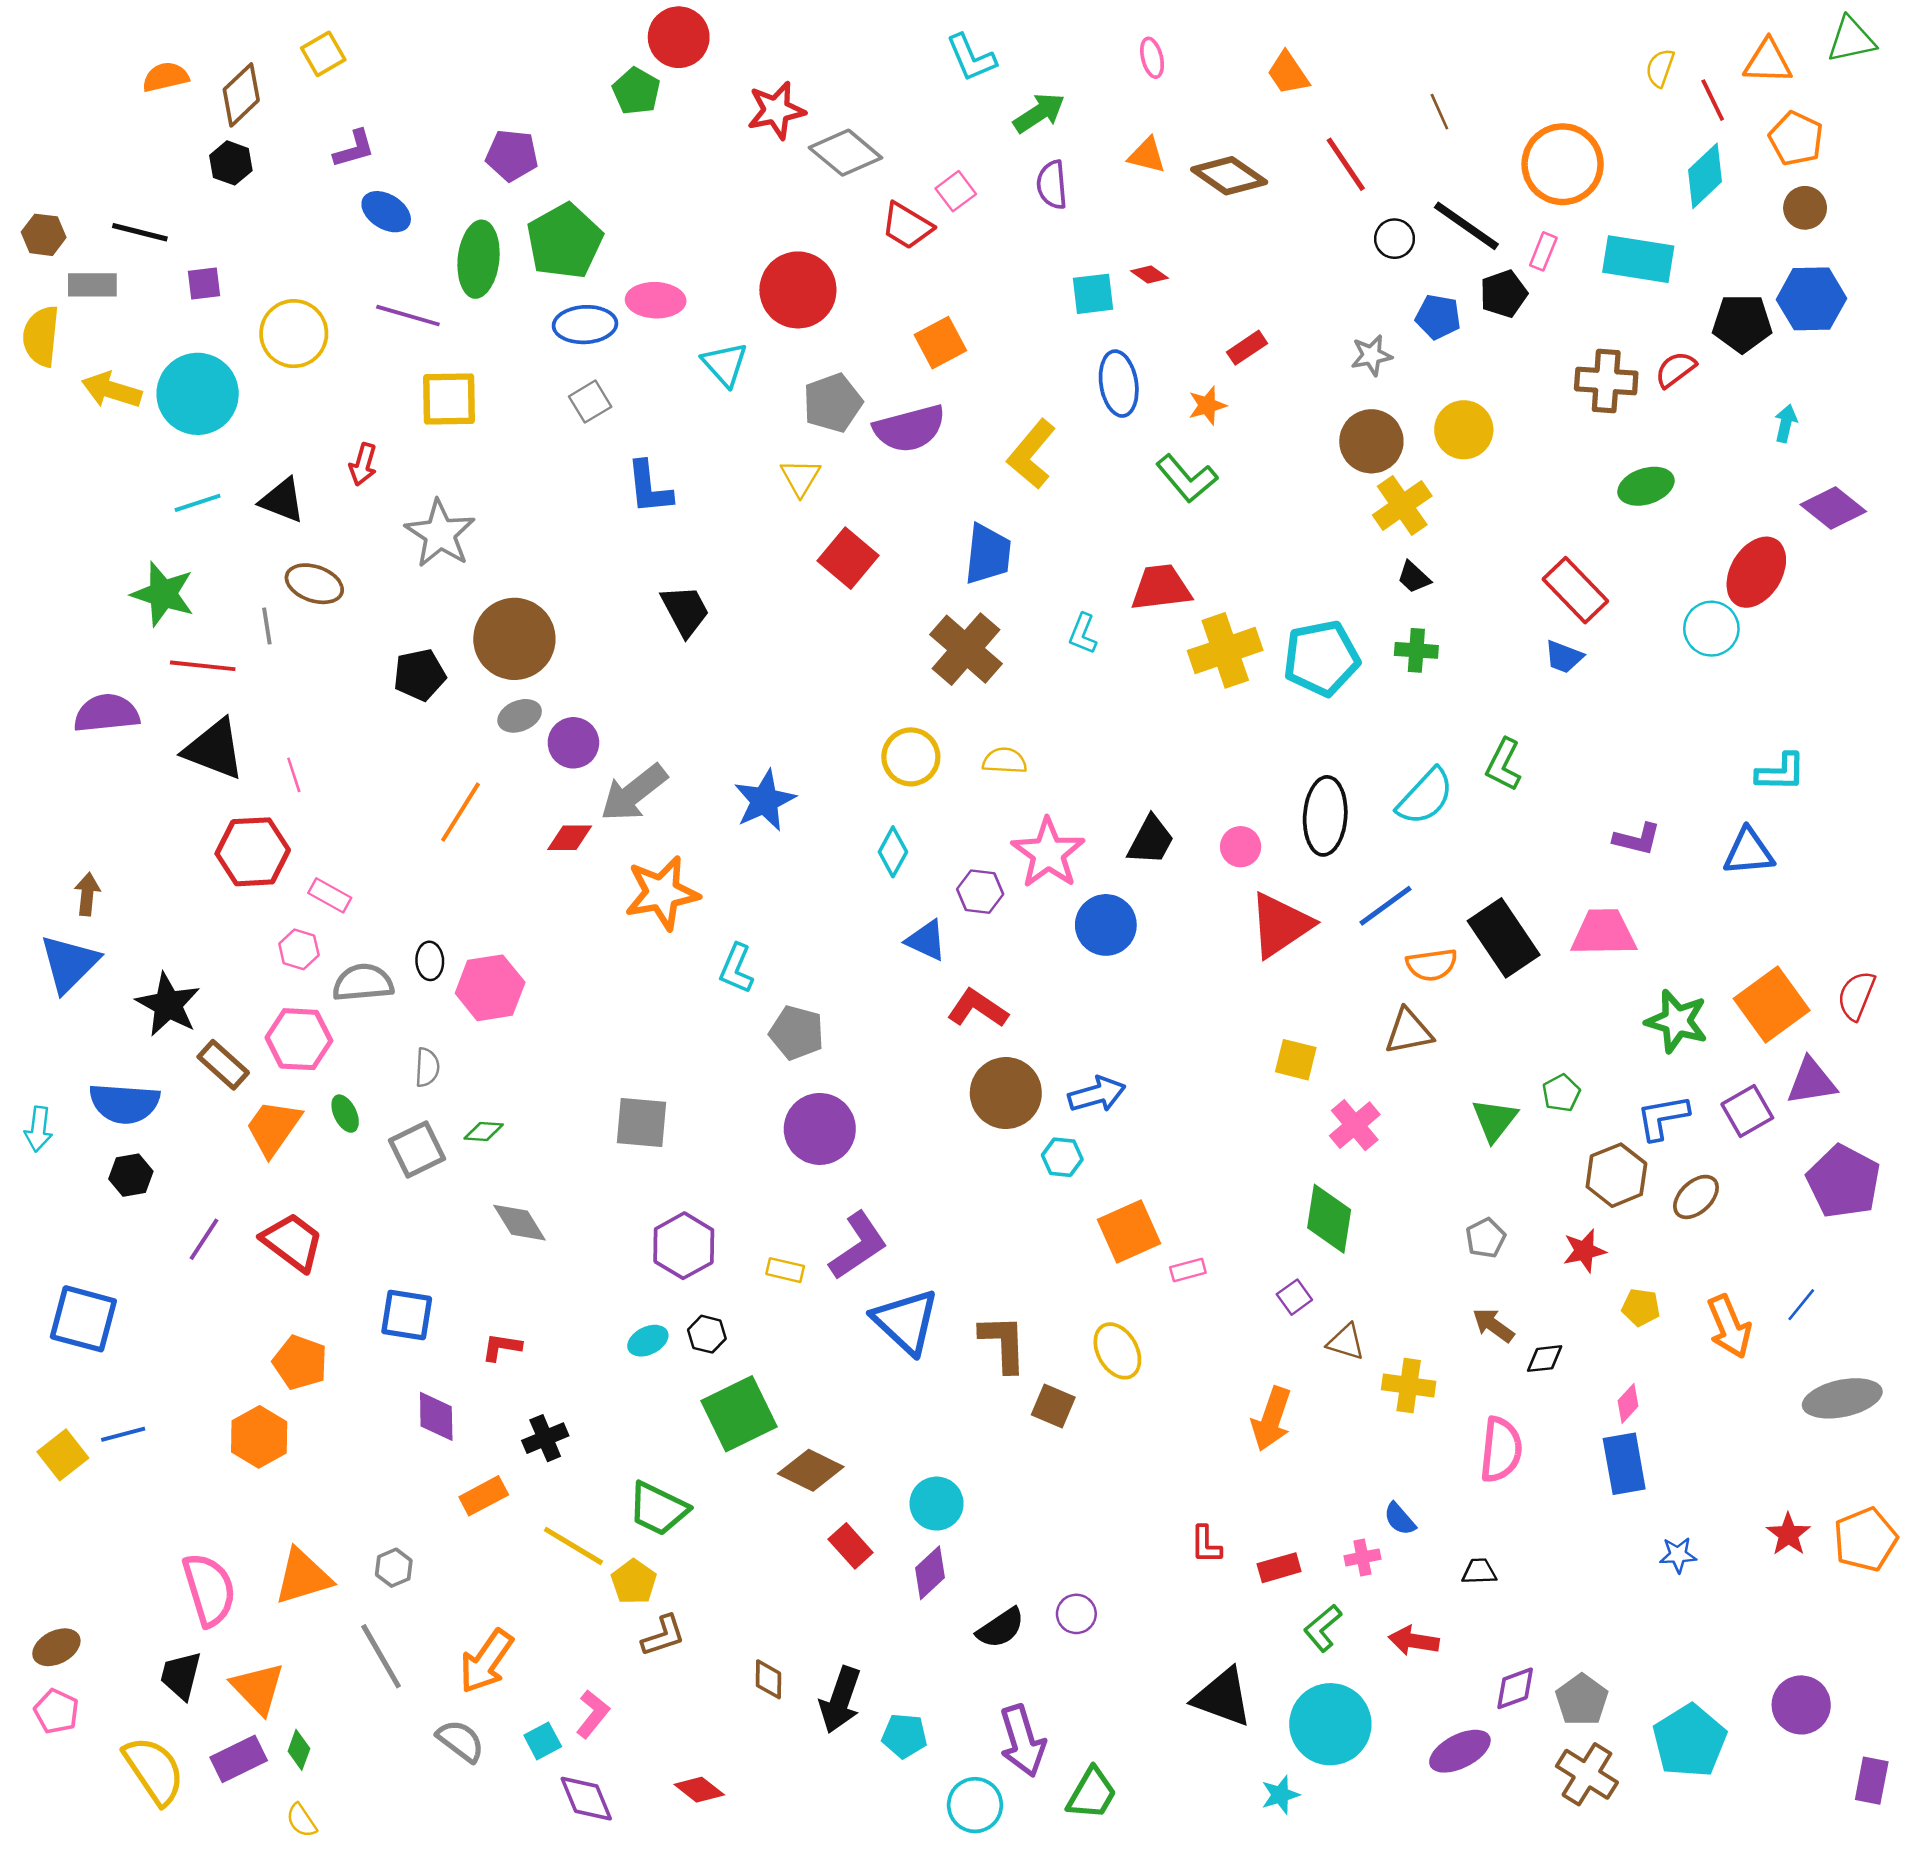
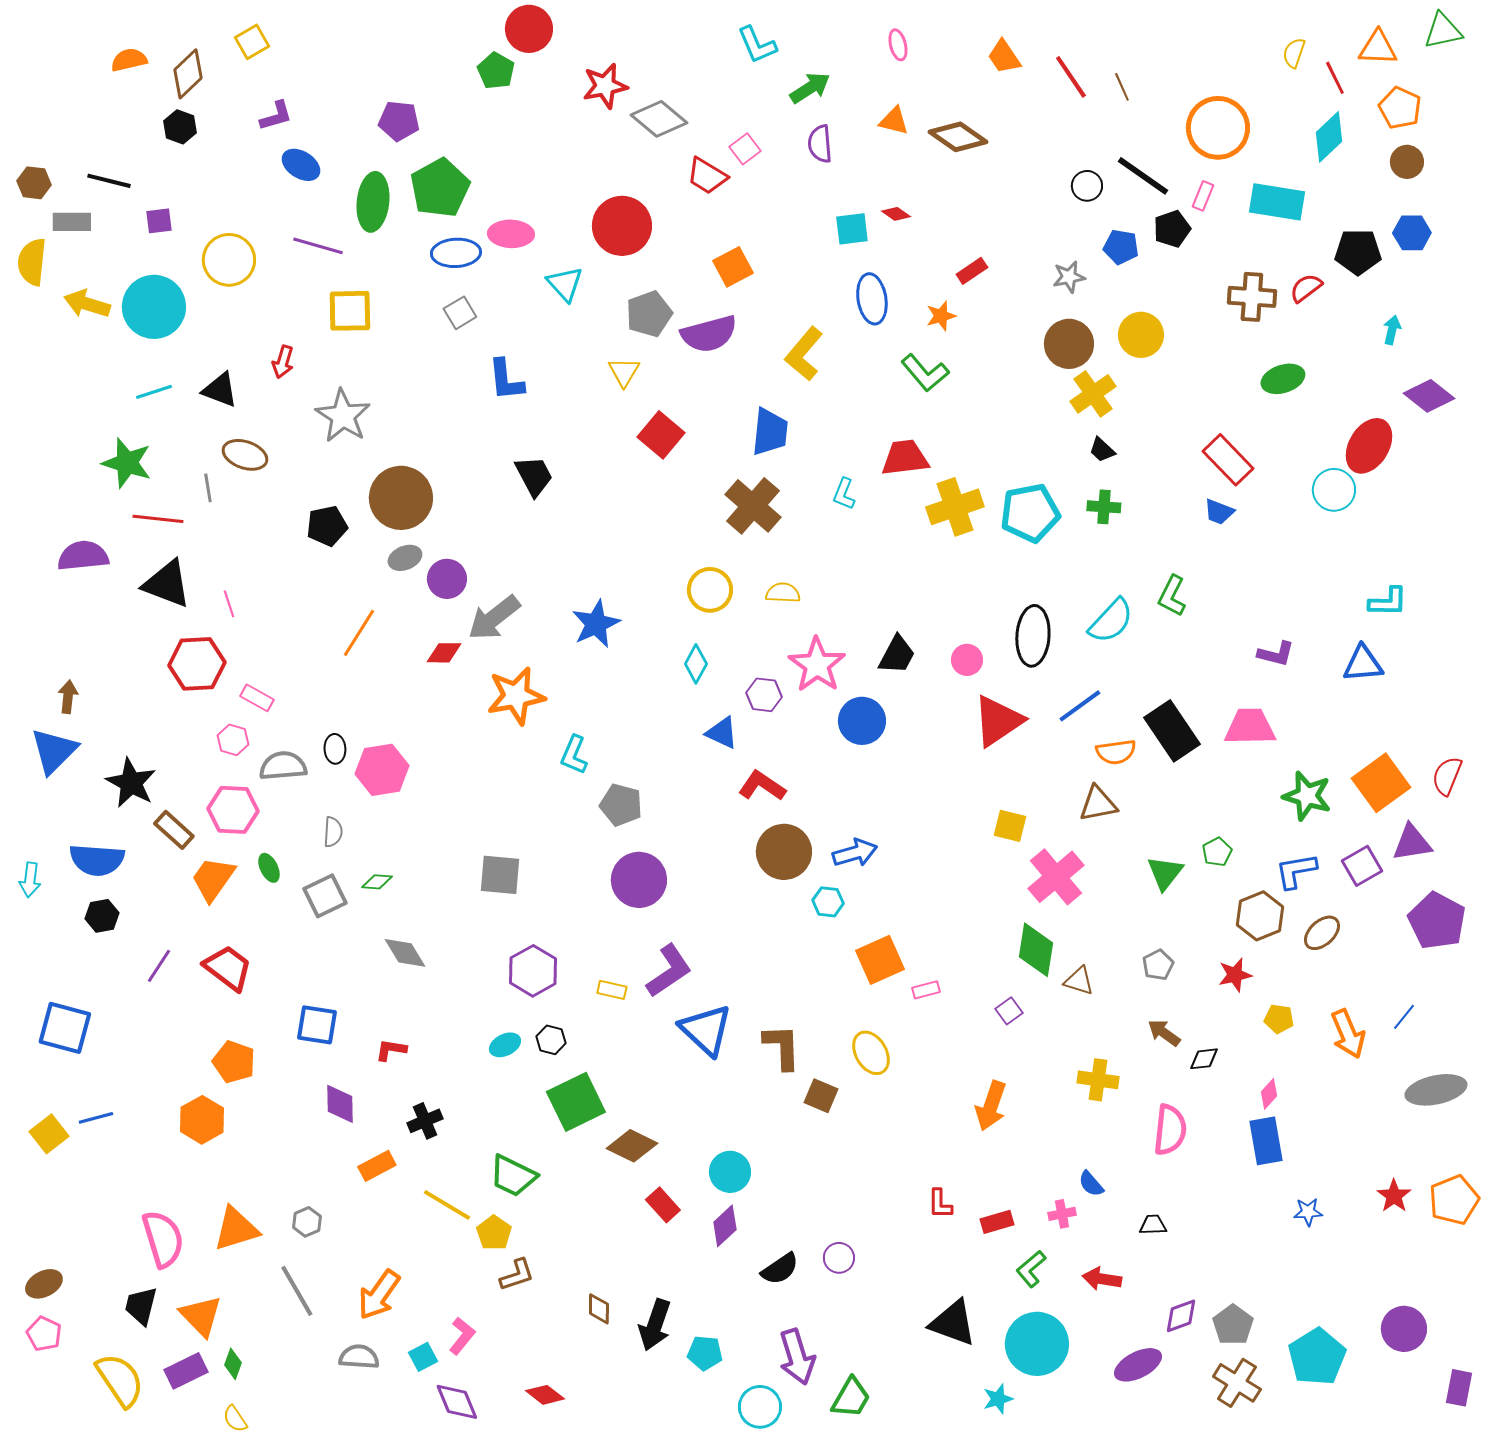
red line: (1346, 164) -> (1071, 77), moved
blue hexagon: (1811, 299) -> (1412, 233), size x0.7
pink cross: (1355, 1125) -> (1056, 877), size x1.4
brown triangle: (1346, 1342) -> (1079, 981), moved
gray semicircle: (461, 1741) -> (359, 1357), turned -33

